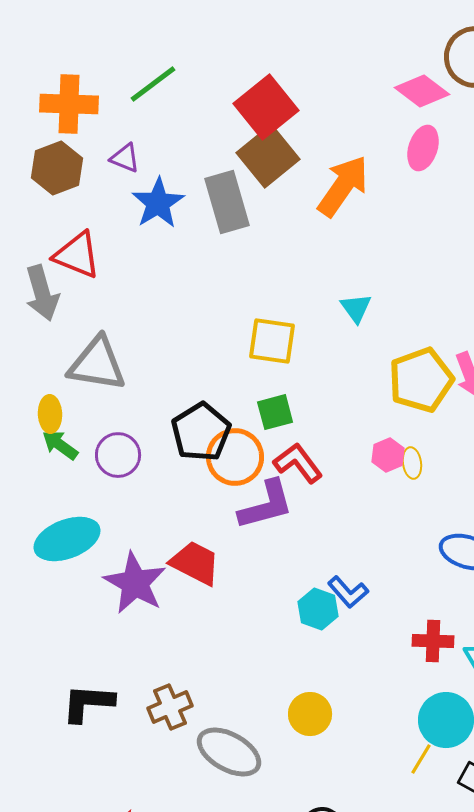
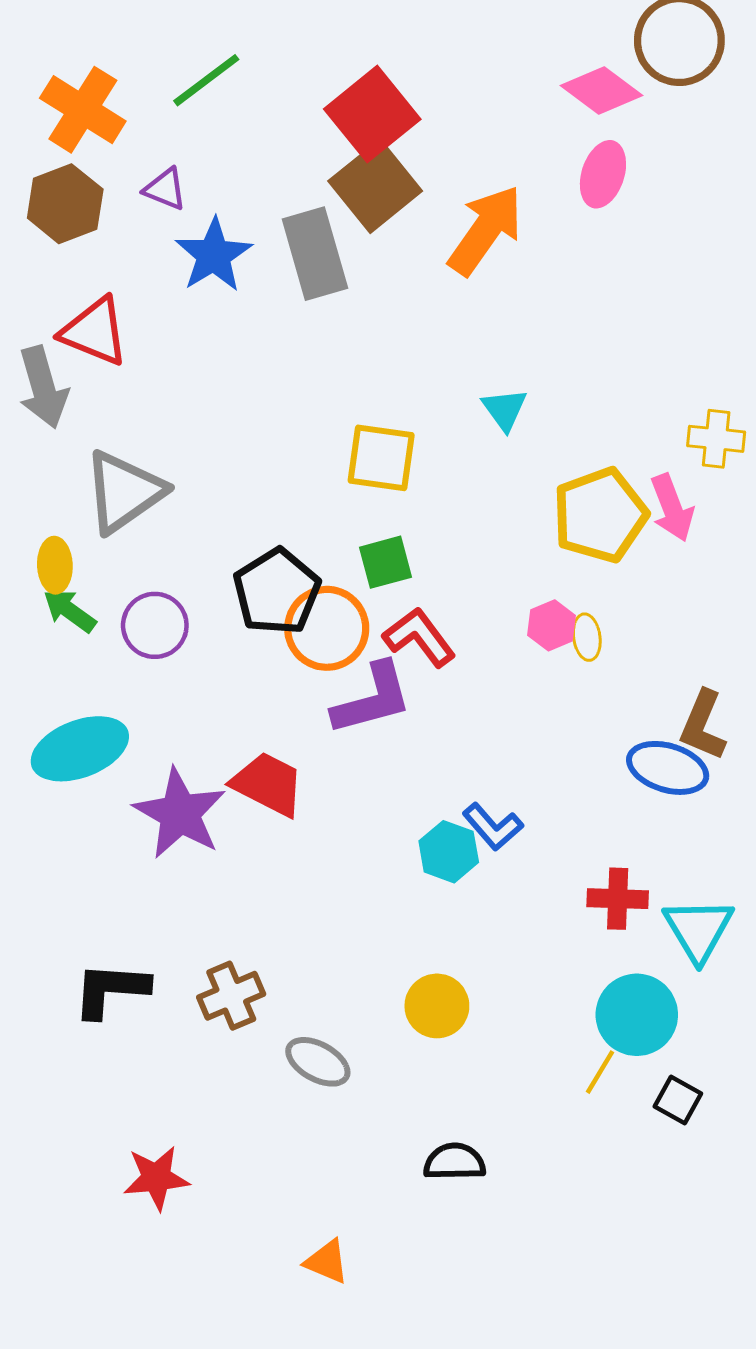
orange cross: (69, 104) -> (83, 110), turned 30
gray triangle: (97, 364) -> (124, 492), turned -44
gray ellipse: (229, 752) -> (318, 1062), size x0.7

